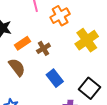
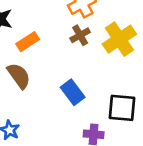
brown cross: (43, 48) -> (80, 35), moved
black square: (90, 88) -> (122, 108), turned -35

